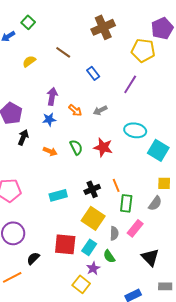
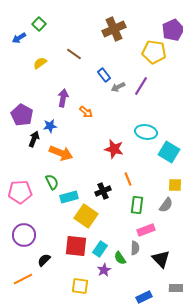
gray arrow: (100, 110) -> (118, 87), moved
blue star: (49, 119) -> (50, 126), moved
green semicircle: (76, 147) -> (52, 182), moved
orange arrow: (50, 151) -> (61, 153), size x1.6
orange line: (116, 185) -> (128, 179), moved
yellow square: (93, 218) -> (86, 216), moved
pink rectangle: (135, 228) -> (146, 230), turned 30
gray semicircle: (114, 233) -> (135, 248), moved
yellow square: (81, 284) -> (80, 286), moved, turned -30

